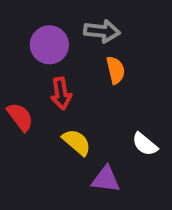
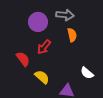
red arrow: (61, 94) -> (44, 47), turned 49
yellow semicircle: (77, 142) -> (42, 77), moved

